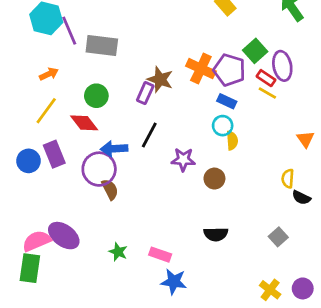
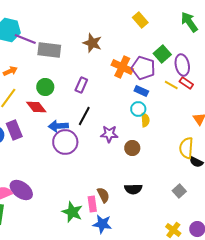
purple line: (69, 31) -> (25, 39), turned -45
red rectangle: (266, 78) -> (186, 83), moved
brown star: (160, 79) -> (92, 43), moved
purple circle: (99, 169) -> (65, 142), moved
yellow semicircle: (288, 179) -> (186, 148), size x1.5
brown semicircle: (110, 189) -> (103, 195), moved
green star: (118, 252) -> (72, 212), moved, size x1.5
pink rectangle: (160, 255) -> (92, 204), turned 63

